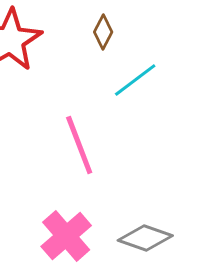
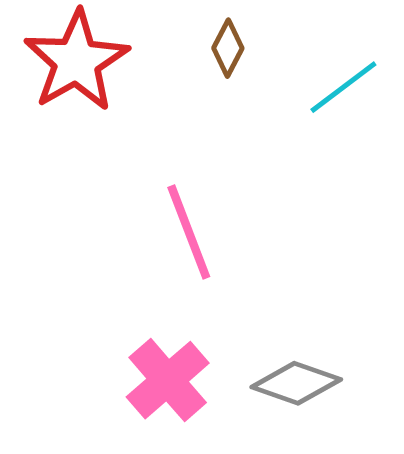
cyan line: (135, 80) -> (343, 87), moved

